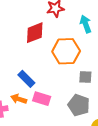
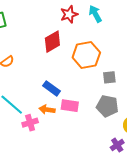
cyan arrow: (86, 24) -> (95, 14), moved

